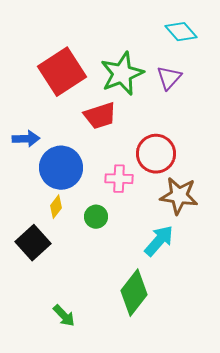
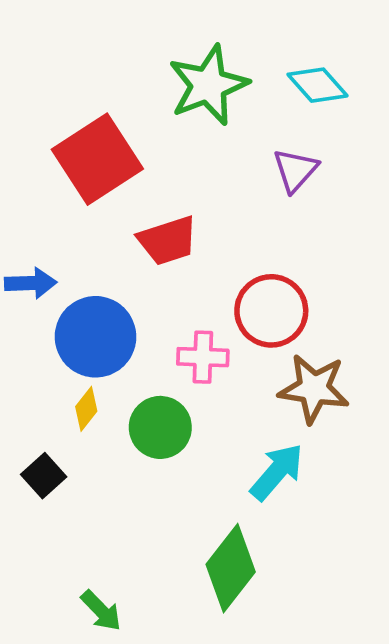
green star: (122, 74) -> (208, 85), moved
green circle: (96, 217) -> (160, 427), size x1.4
black square: (33, 243) -> (44, 476), size x0.7

